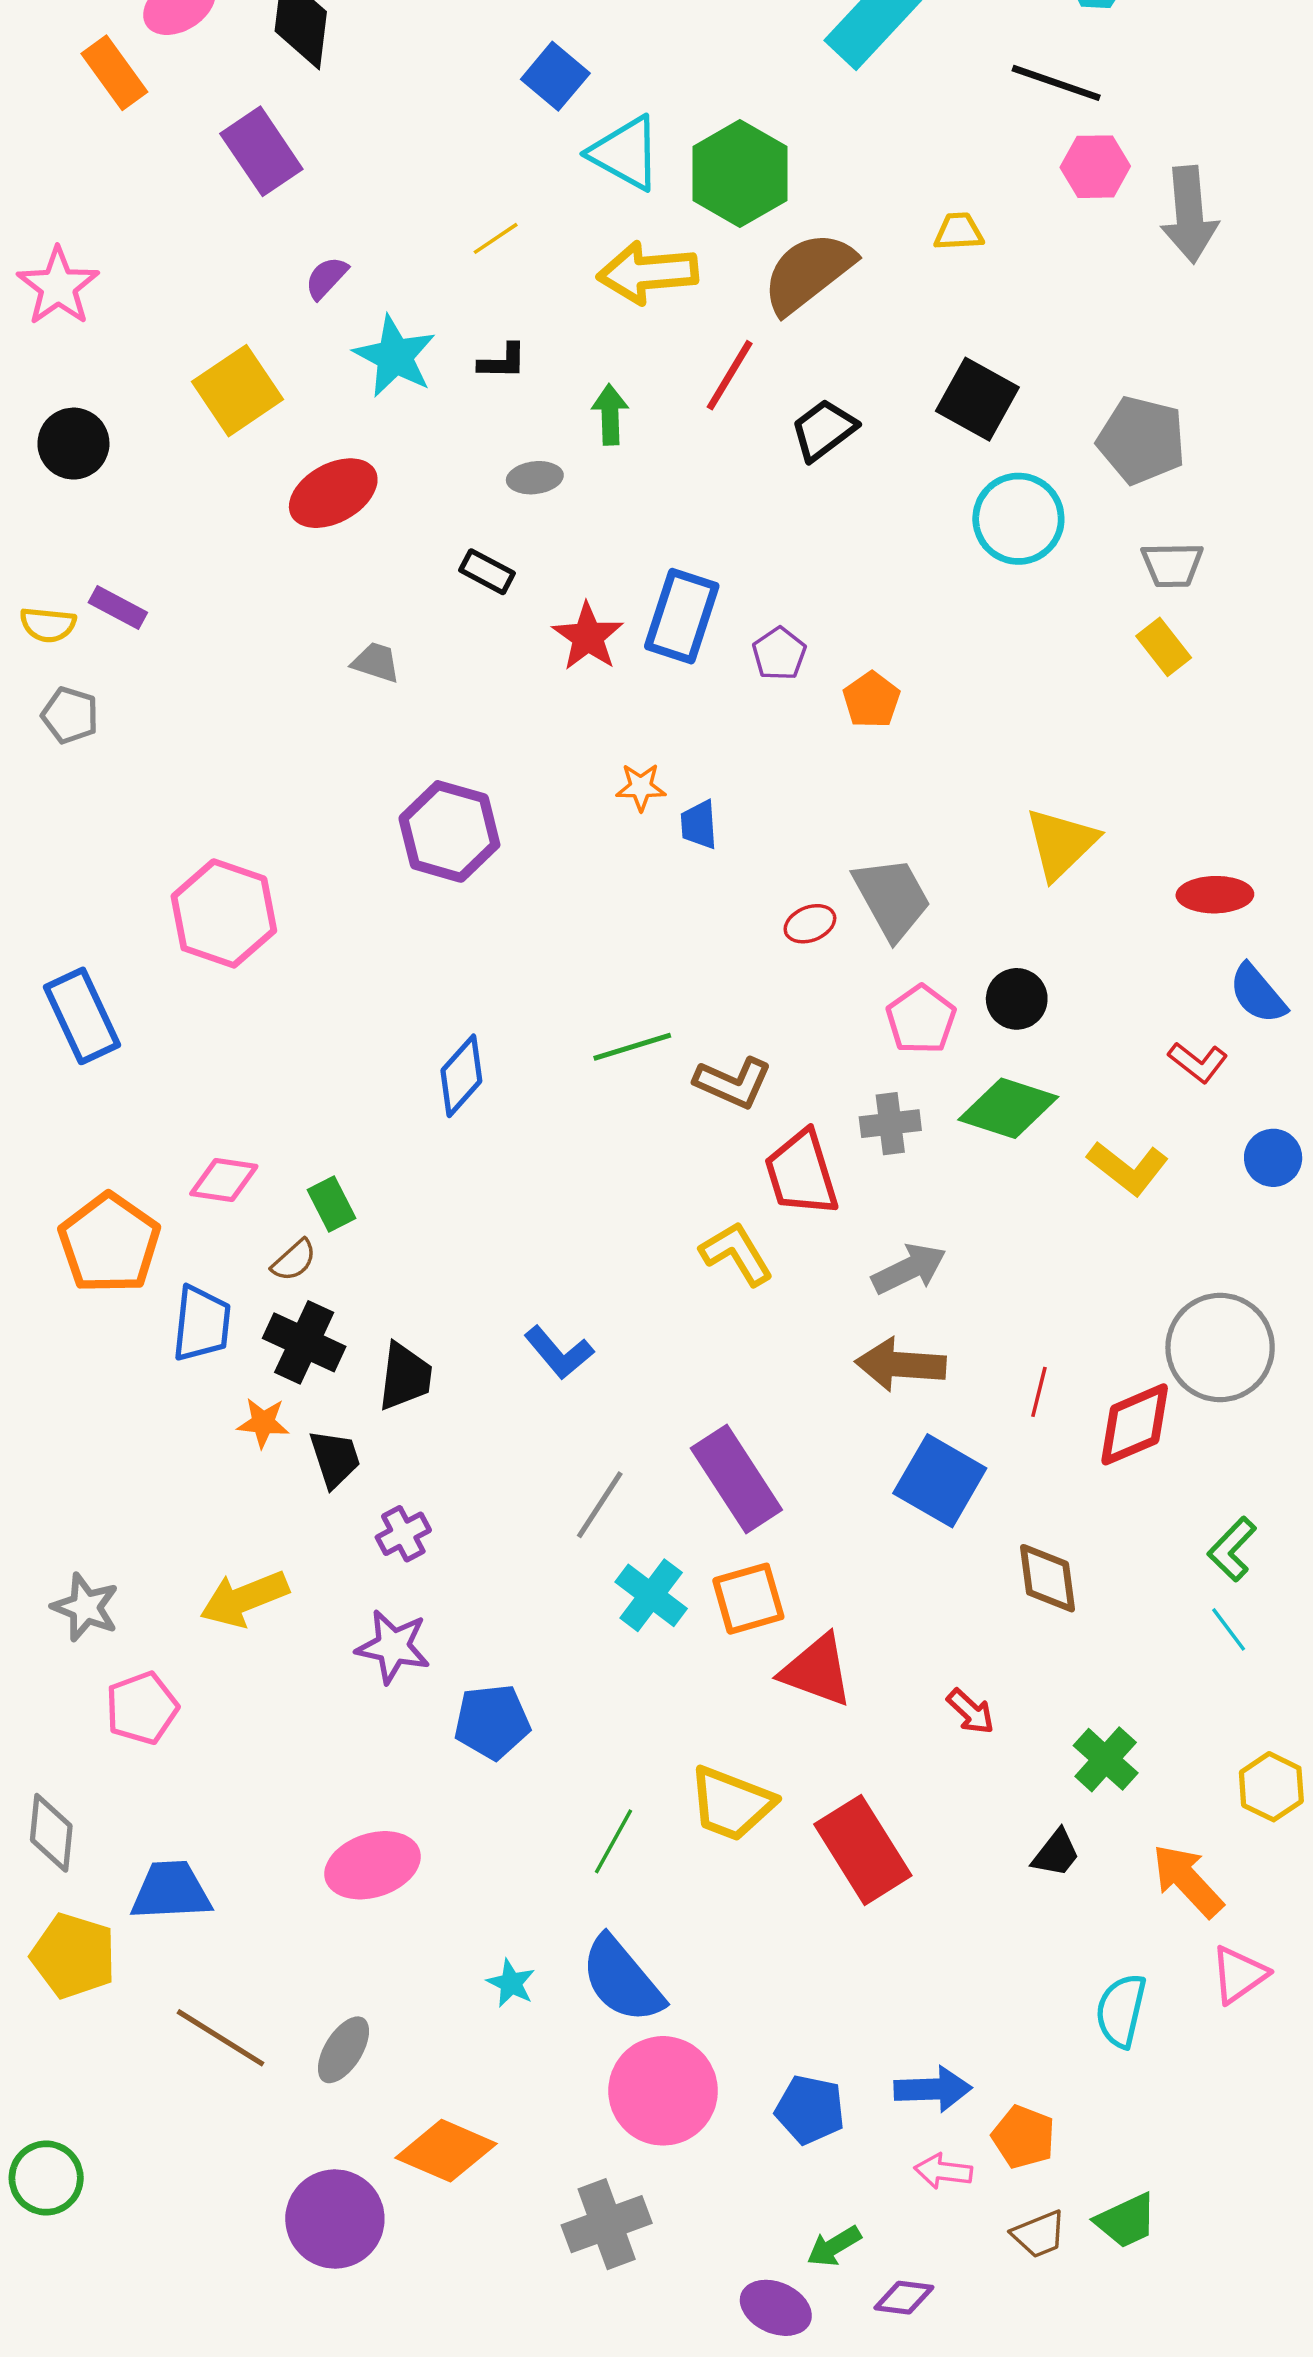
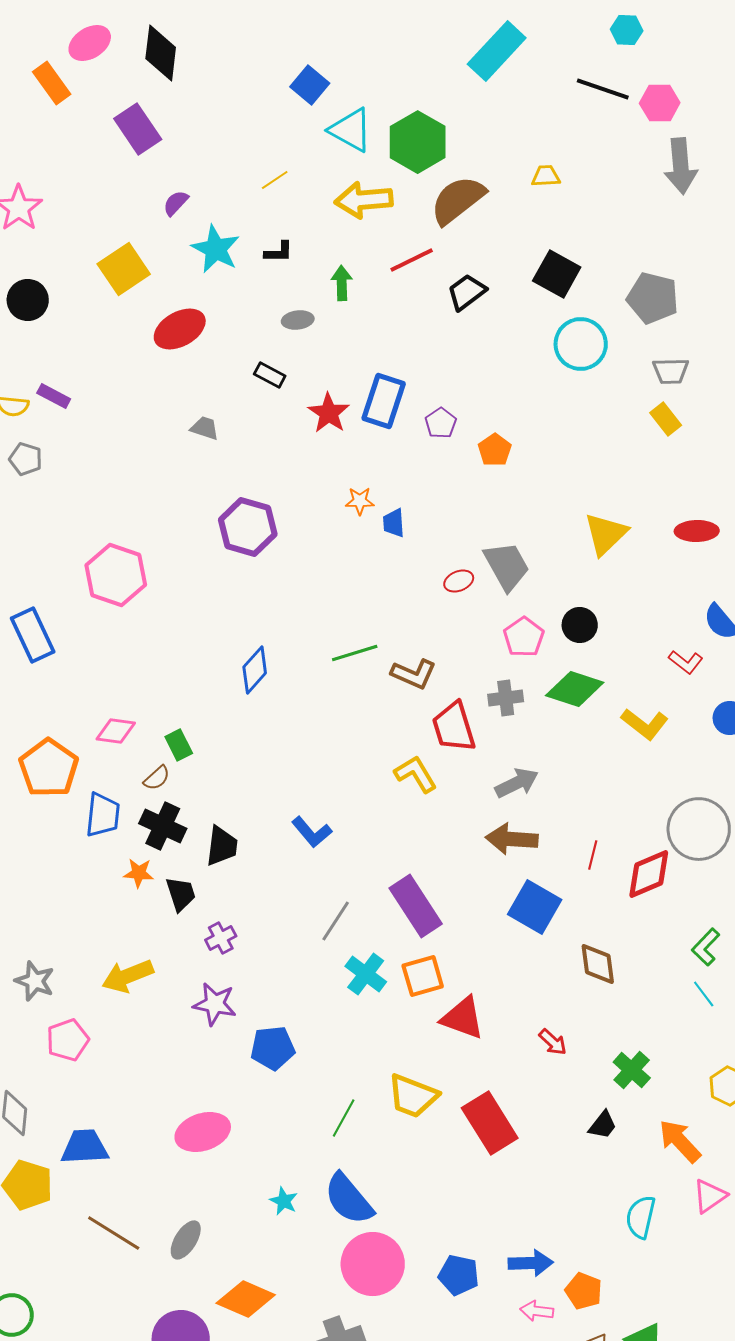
pink hexagon: (1095, 167) -> (660, 103), moved
red line: (730, 375) -> (412, 260), turned 33
red ellipse: (1215, 895) -> (697, 531), moved

